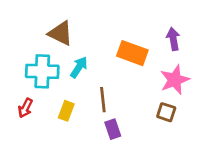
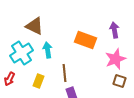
cyan arrow: (79, 67) -> (48, 50), turned -42
cyan cross: (42, 71) -> (22, 53), turned -35
brown square: (166, 112) -> (120, 81), moved

